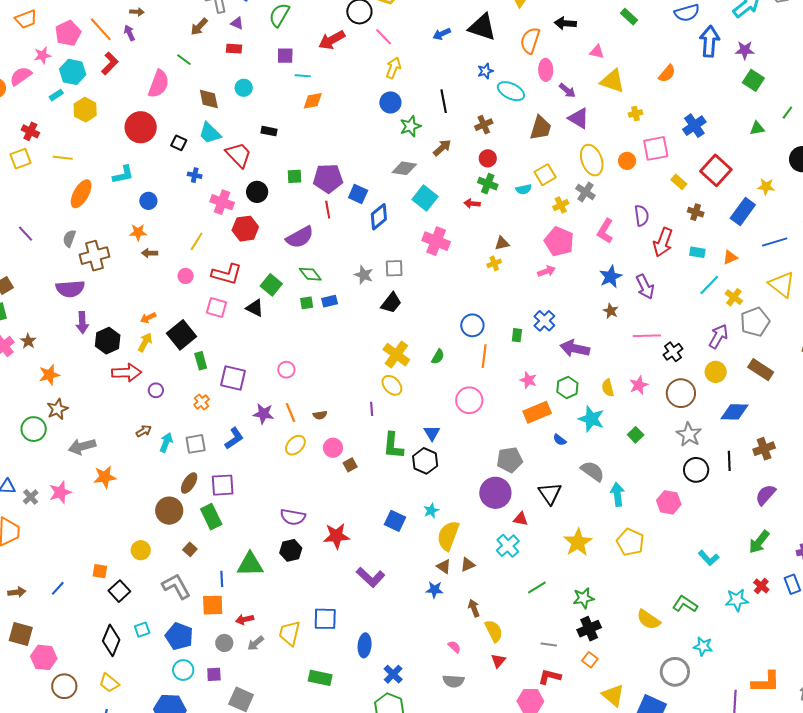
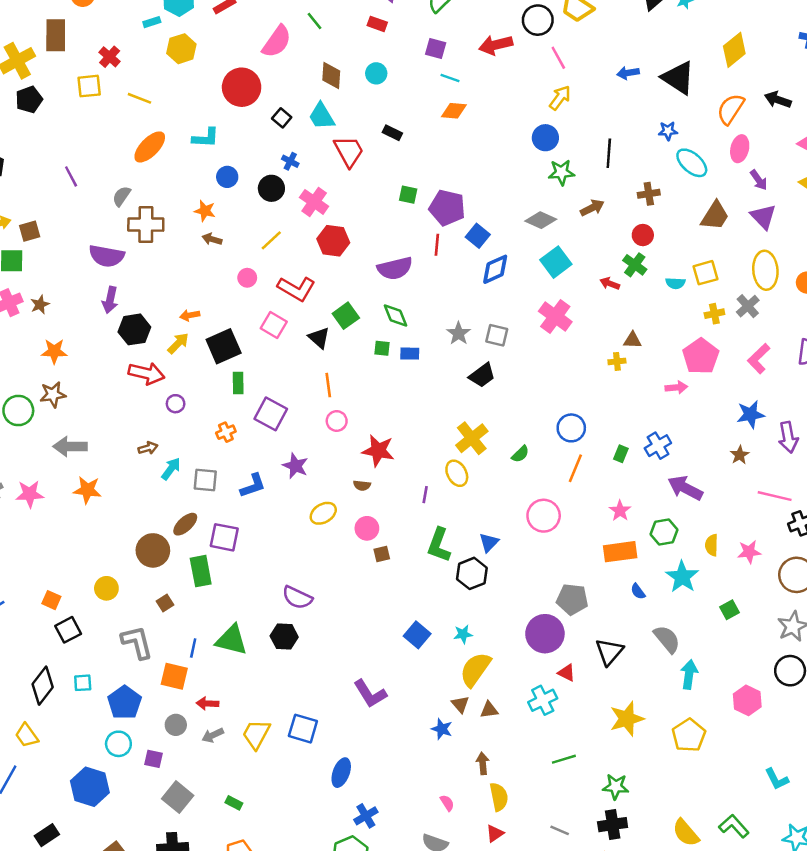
black circle: (257, 192) -> (271, 188), moved
orange line: (290, 413) -> (328, 385), moved
red star: (336, 536) -> (378, 451), moved
green rectangle: (320, 678) -> (234, 803), moved, size x0.6

